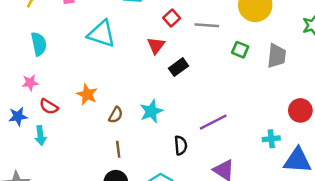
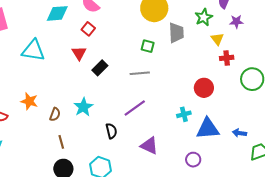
gray line: (207, 25) -> (140, 73), moved
gray trapezoid: (277, 56) -> (176, 33), moved

